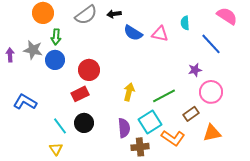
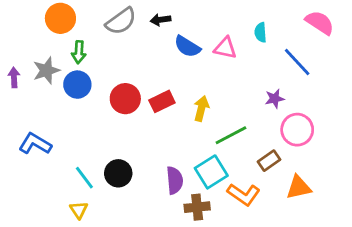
gray star: (33, 50) -> (46, 70), turned -30
yellow arrow: (129, 92) -> (201, 108), moved
red rectangle: (80, 94) -> (162, 101), moved

